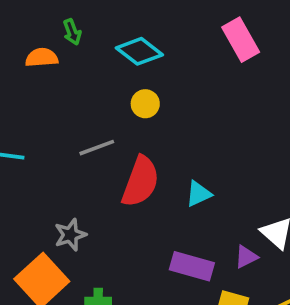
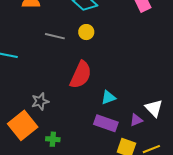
gray line: (97, 148) -> (55, 36), moved, turned 30
cyan triangle: (199, 194) -> (108, 97), moved

